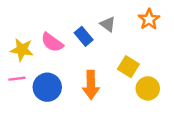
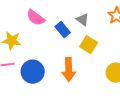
pink semicircle: (52, 42) -> (36, 18), moved
yellow square: (128, 67) -> (89, 45), moved

